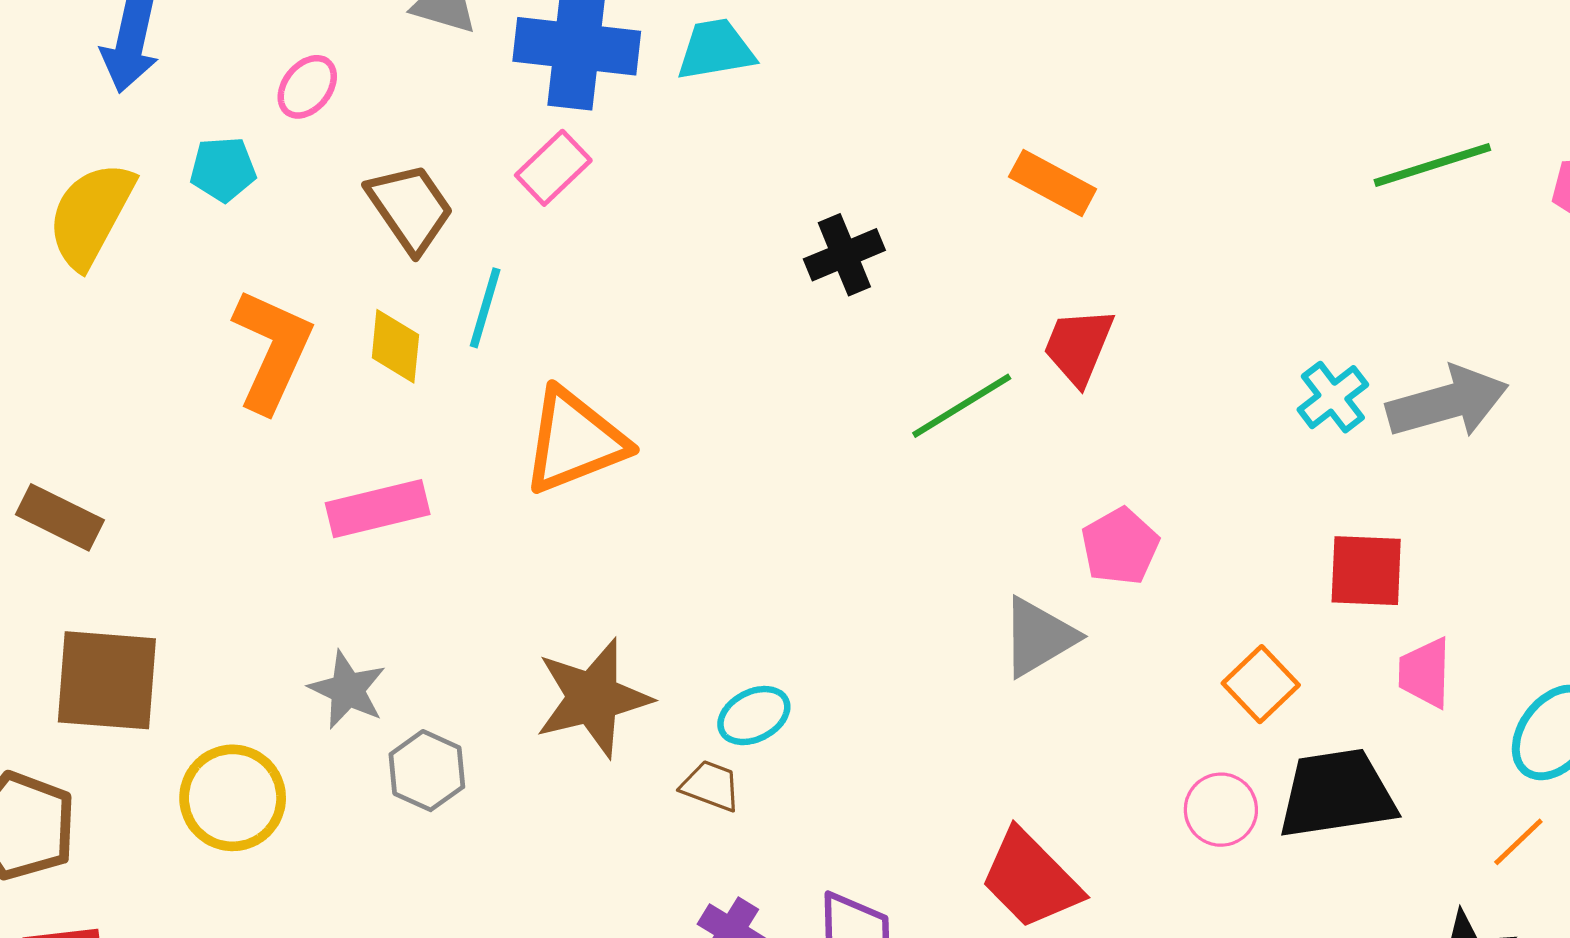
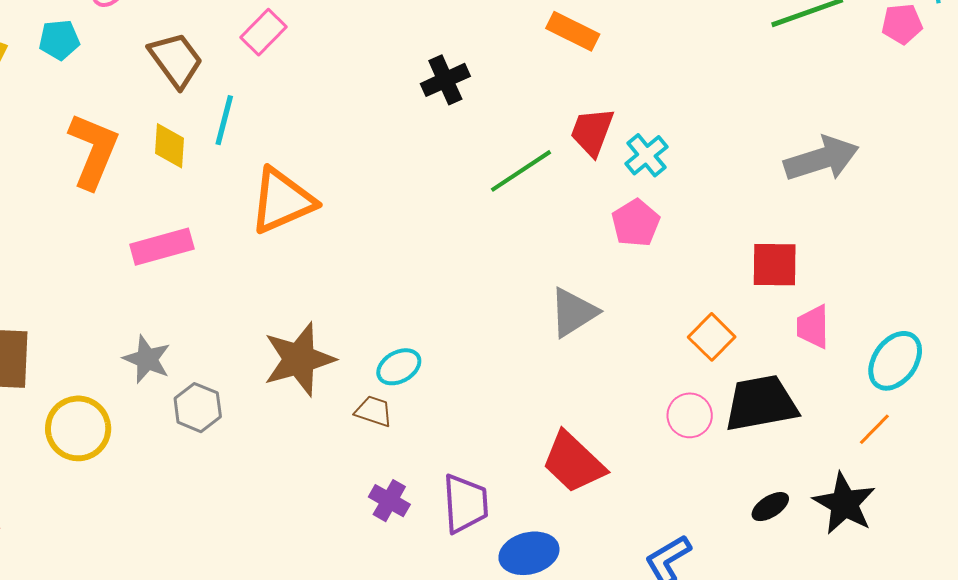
cyan cross: (1333, 397) -> (646, 155), moved
pink pentagon: (1120, 546) -> (636, 223), moved

